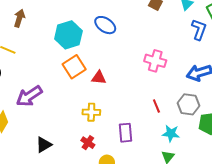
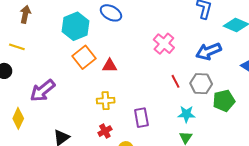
pink cross: (155, 61) -> (164, 44), turned 30
red line: (156, 106) -> (176, 81), moved
red cross: (88, 143) -> (105, 131), turned 32

